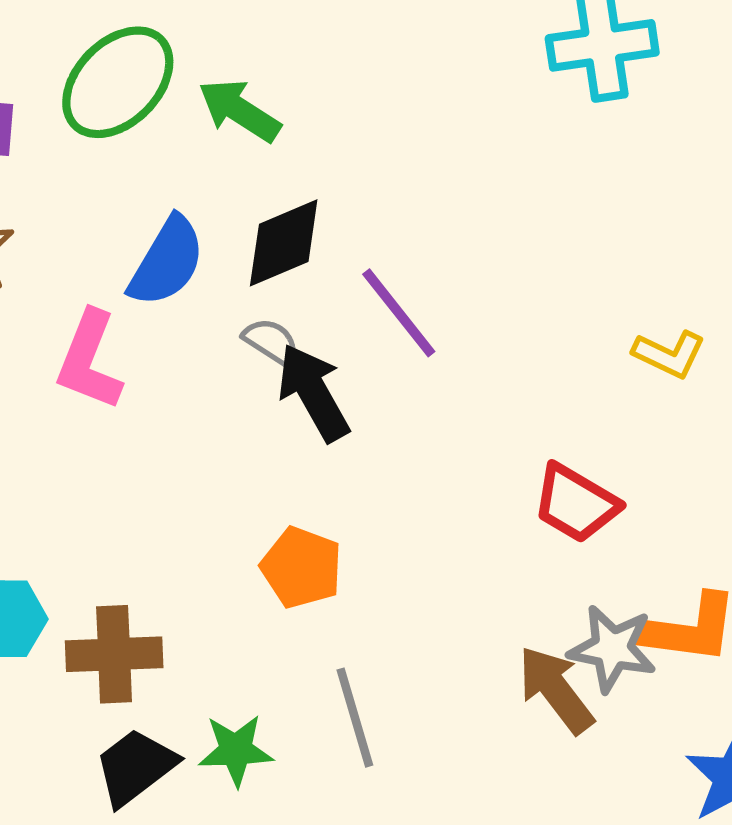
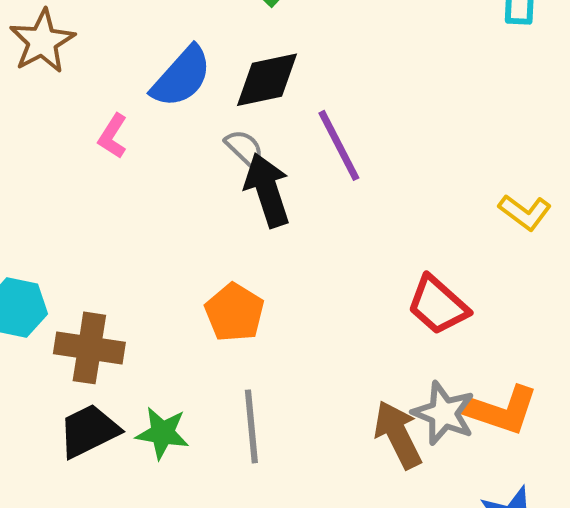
pink L-shape: (89, 360) -> (113, 136), size x0.6

